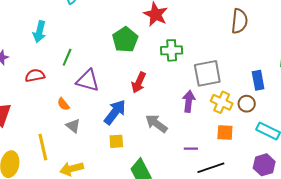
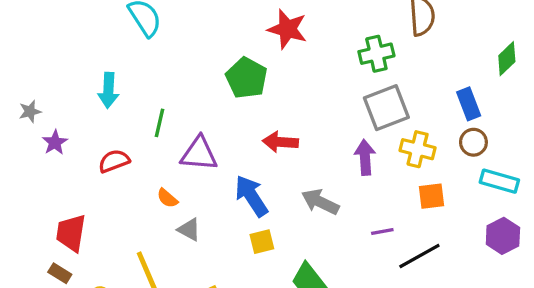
green cross: (172, 50) -> (376, 54), moved
red arrow: (139, 82) -> (280, 142), turned 80
brown circle: (247, 104) -> (473, 142), moved
blue arrow: (115, 112) -> (251, 196), turned -60

